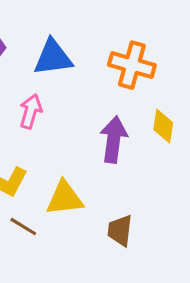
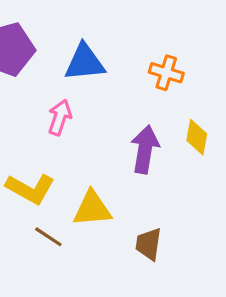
orange cross: (132, 65) -> (166, 73), size x0.7

